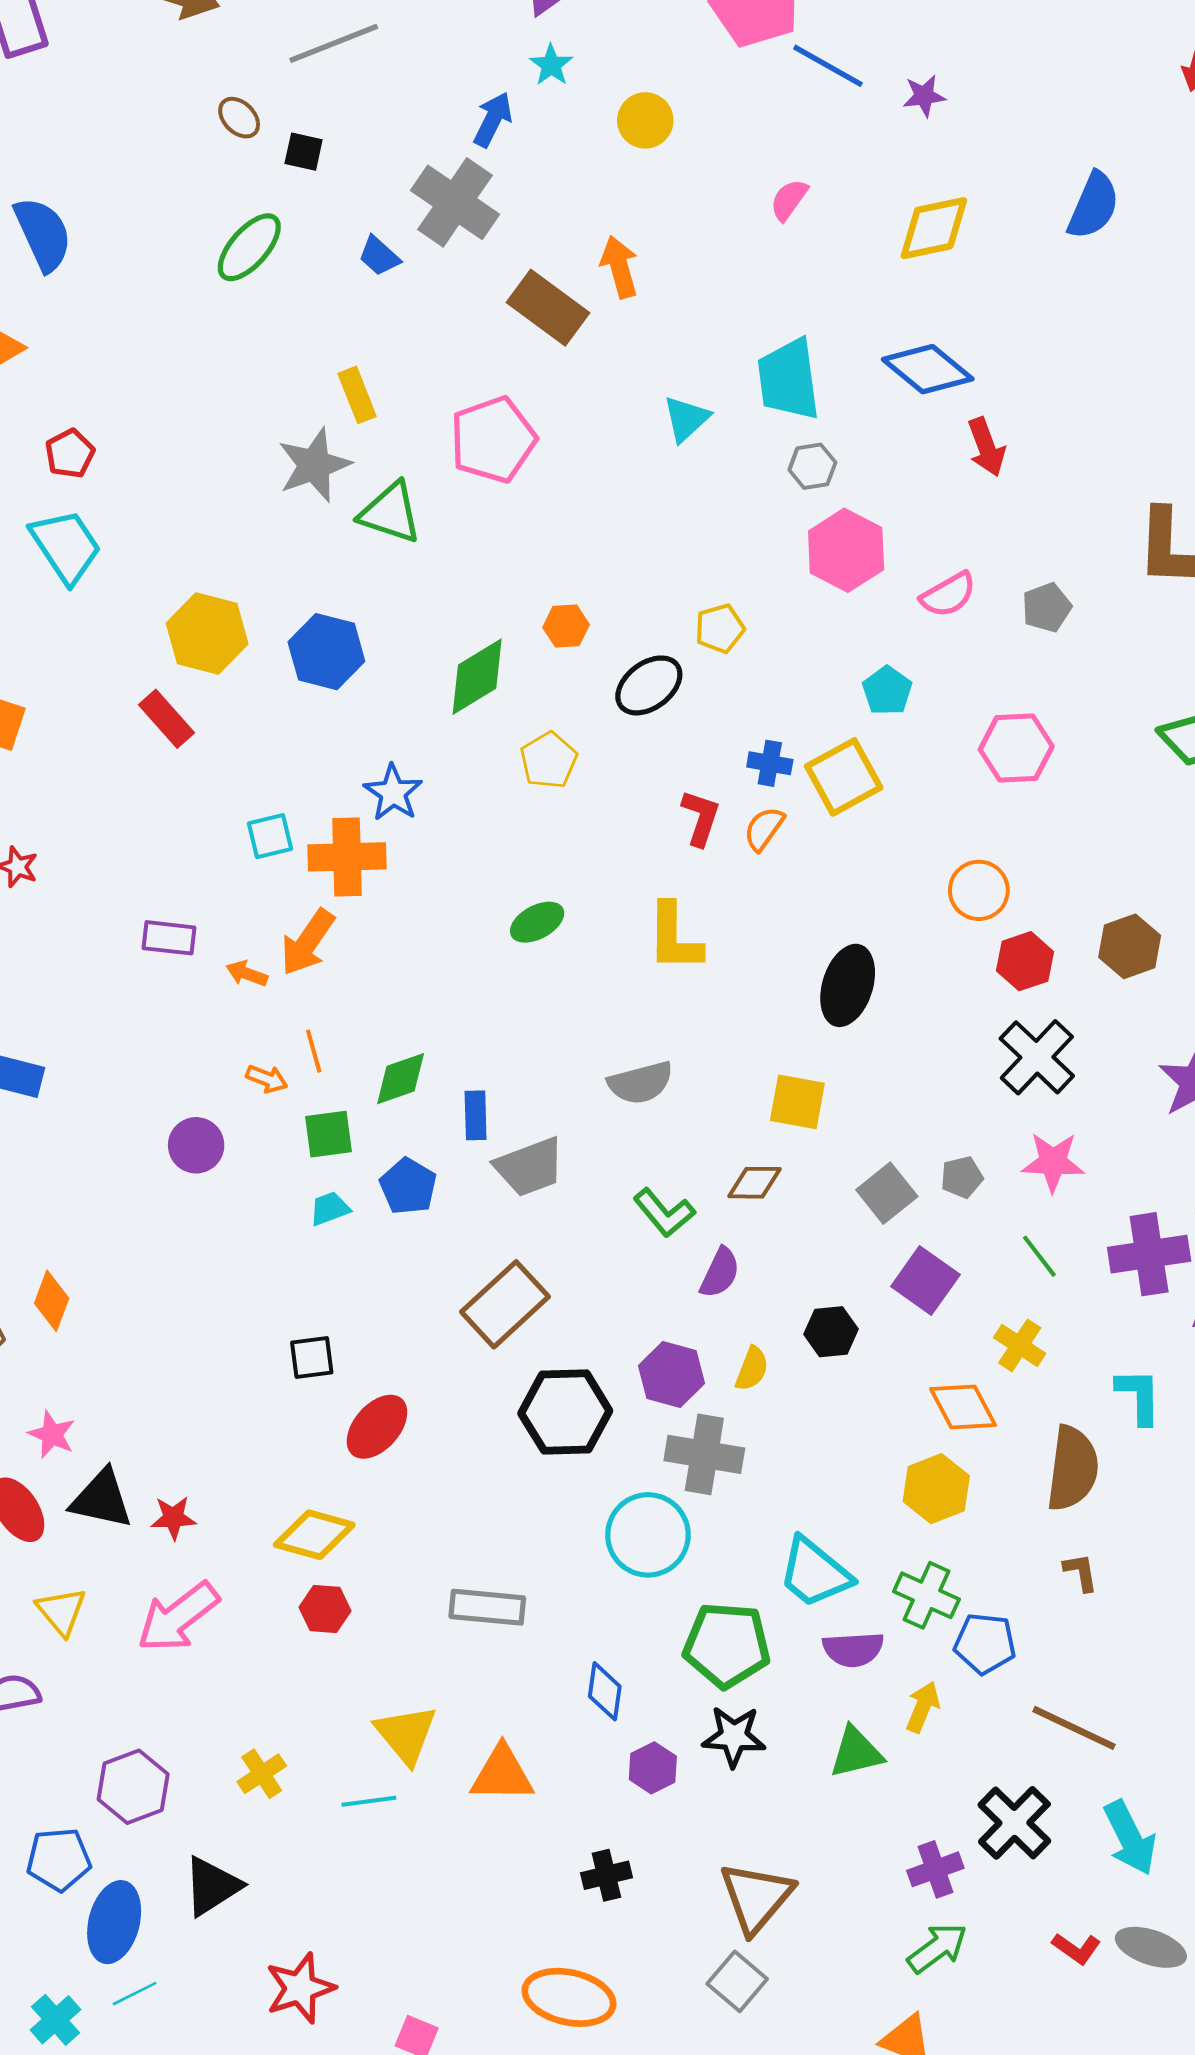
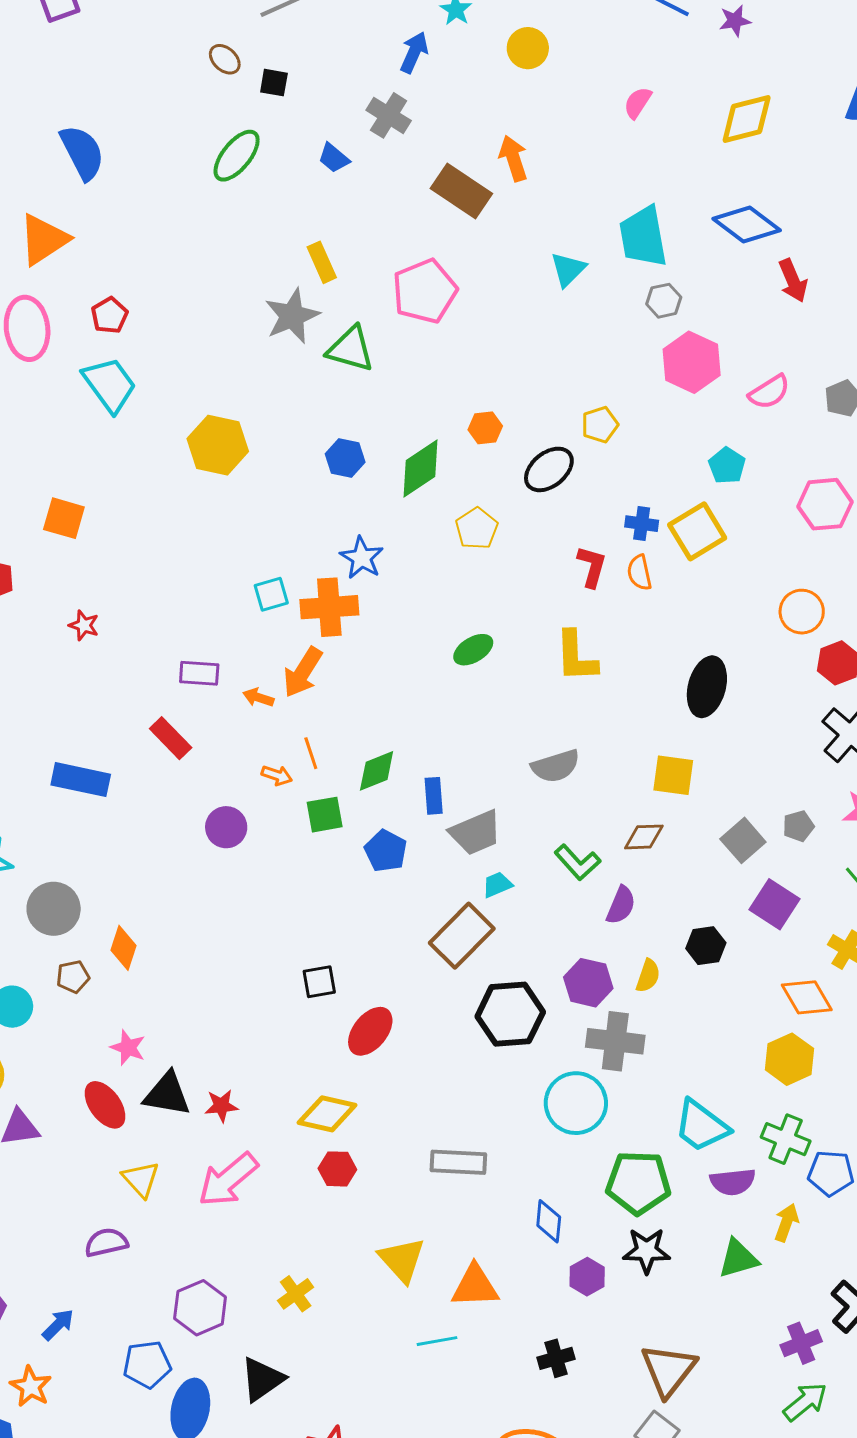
gray cross: (455, 202) -> (389, 115), size x0.7
blue hexagon: (326, 652) -> (345, 458), moved, size x0.7
red rectangle: (166, 719) -> (171, 738), moved
orange semicircle: (764, 829) -> (639, 573), turned -45
cyan trapezoid: (330, 1209) -> (497, 885), moved
cyan line: (369, 1801) -> (437, 1341), moved

